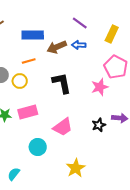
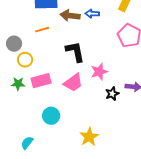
brown arrow: (57, 47) -> (70, 16), turned 30
yellow circle: (20, 81) -> (25, 60), moved
pink star: (100, 87) -> (99, 72), moved
pink trapezoid: (63, 127) -> (73, 83), moved

